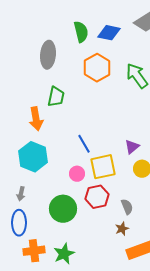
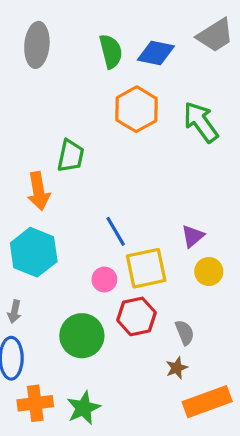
gray ellipse: (48, 55) -> (37, 45), moved

